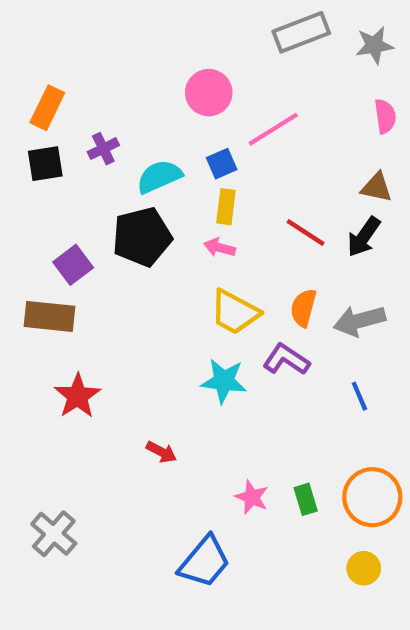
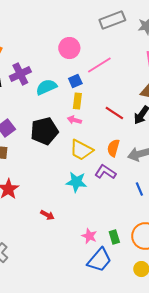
purple cross: (103, 149) -> (20, 74), size x1.5
black pentagon: (142, 237) -> (44, 131), moved
blue trapezoid: (204, 562) -> (99, 260), moved

